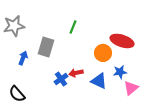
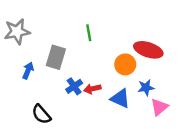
green line: (73, 27) -> (89, 33), turned -32
blue cross: (61, 79) -> (74, 86), moved
black semicircle: (17, 94) -> (41, 114), moved

